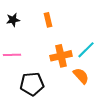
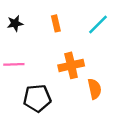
cyan line: (86, 50) -> (98, 25), moved
orange semicircle: (81, 76) -> (94, 89), turned 30

